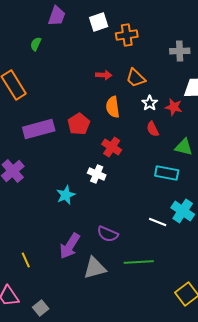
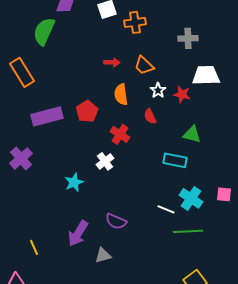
green semicircle: (36, 44) -> (44, 31), size x2.0
red semicircle: (153, 129) -> (150, 116), moved
white cross: (97, 174) -> (105, 161), turned 30
green line: (139, 262) -> (188, 231), moved
gray triangle: (95, 268) -> (103, 255), size x0.7

